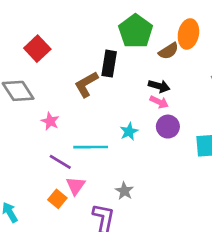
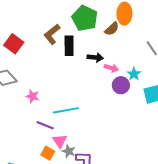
brown L-shape: (86, 84) -> (52, 34), moved
black arrow: (159, 86) -> (95, 57), moved
cyan star: (129, 131) -> (134, 74), moved
gray star: (124, 191) -> (69, 151), moved

